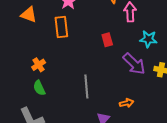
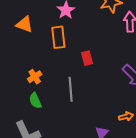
red rectangle: (107, 40) -> (87, 58), moved
gray line: (86, 86) -> (71, 89), moved

